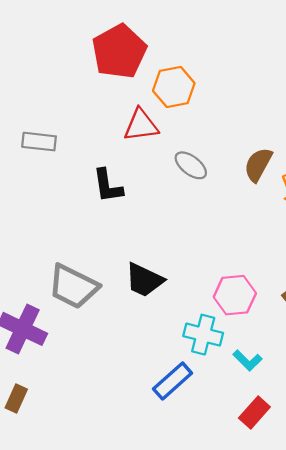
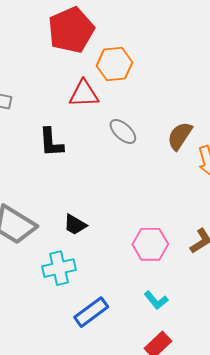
black trapezoid: (144, 280) -> (75, 225), size x0.7
cyan cross: (203, 335) -> (59, 268), moved, turned -32

